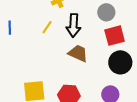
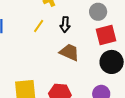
black arrow: (73, 25) -> (65, 25), size x0.7

